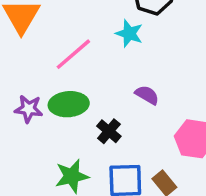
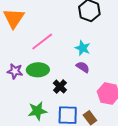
cyan star: (129, 33) -> (83, 48), moved

